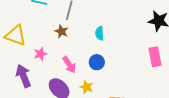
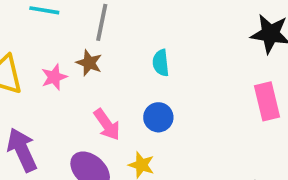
pink star: (40, 54) -> (54, 77), moved

